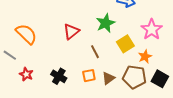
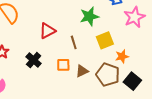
pink star: (152, 29) -> (134, 17), moved
red triangle: (71, 31) -> (47, 31), moved

